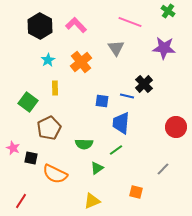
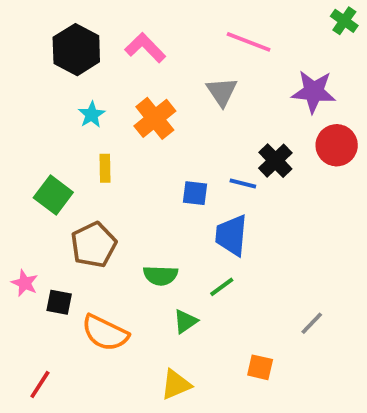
green cross: (168, 11) -> (344, 21), moved
red circle: (176, 127) -> (337, 145), moved

